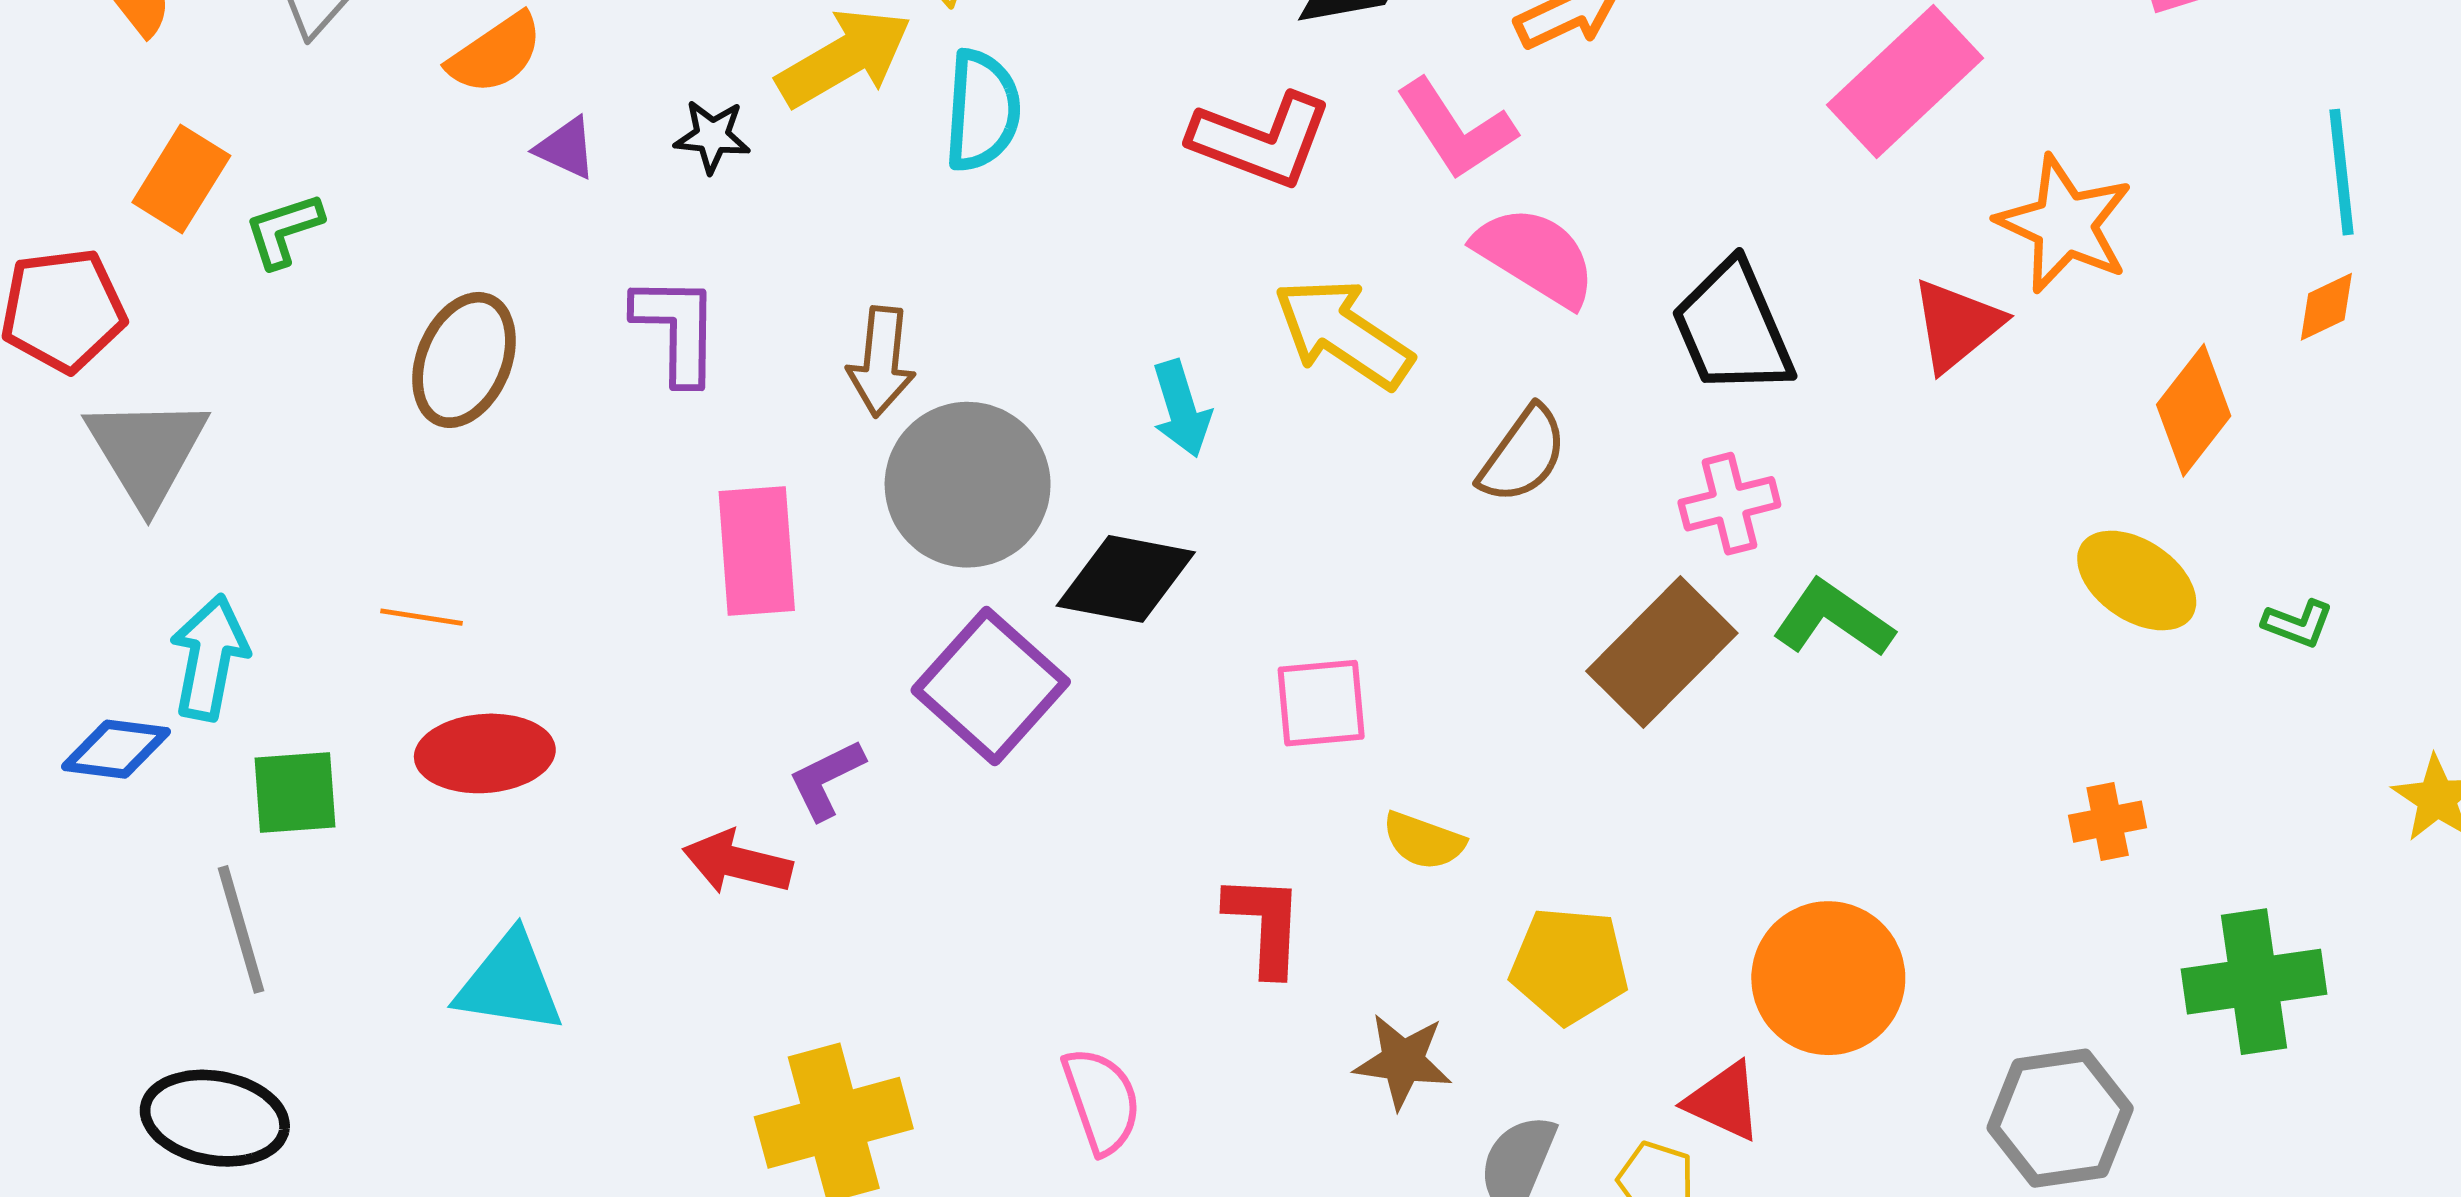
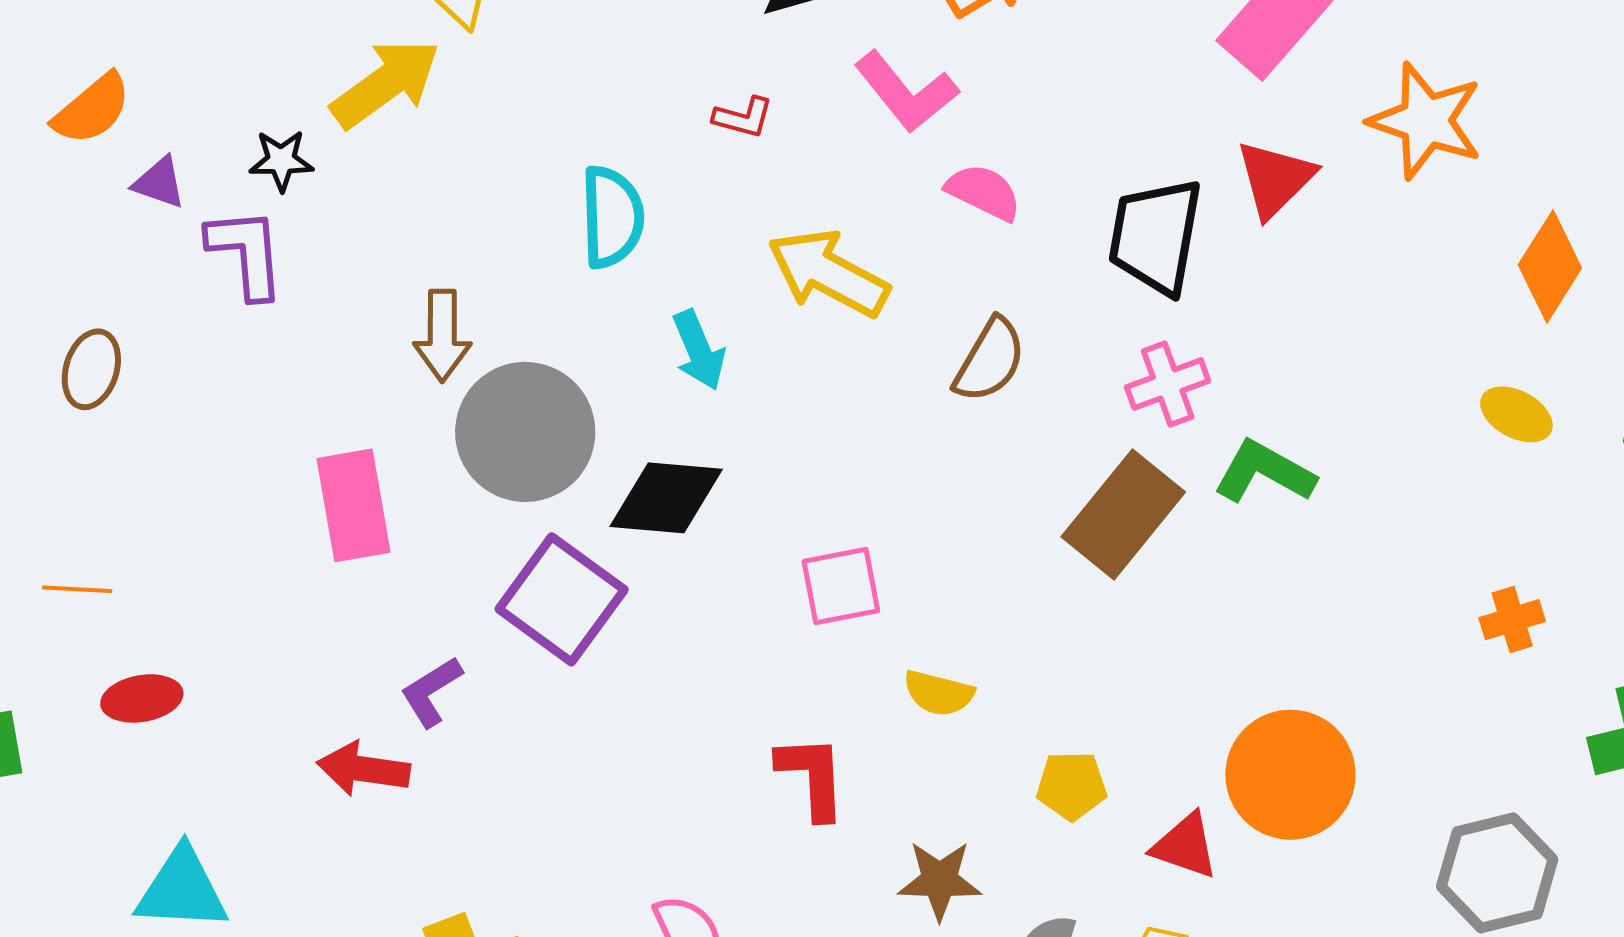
cyan semicircle: (982, 111) -> (612, 217), moved
red L-shape: (1261, 140) -> (743, 117), size x0.5
pink semicircle: (1536, 256) -> (984, 192), size x0.7
red triangle: (1957, 325) -> (1275, 179), moved
black trapezoid: (1733, 328) -> (1156, 236), turned 39
purple L-shape: (677, 329) -> (246, 253), moved
brown ellipse: (464, 360) -> (91, 369), size x0.7
yellow ellipse: (2137, 580) -> (1516, 414), size x0.7
red ellipse: (485, 753) -> (142, 698), size x0.7
yellow pentagon: (1569, 965) -> (1072, 786), size x0.7
red triangle: (1724, 1101) -> (1185, 846), moved

